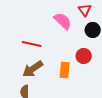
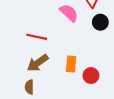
red circle: (84, 56) -> (91, 76), moved

